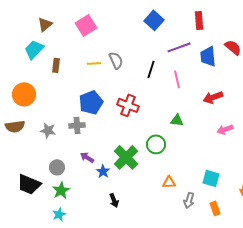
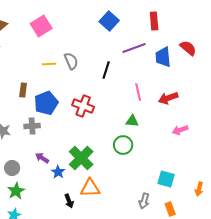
brown rectangle: (56, 65) -> (23, 90), moved
pink line: (177, 79) -> (138, 92), moved
green circle: (156, 144) -> (123, 145), moved
orange triangle: (169, 182) -> (90, 188), moved, size x1.5

